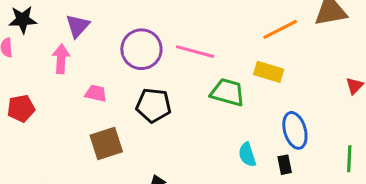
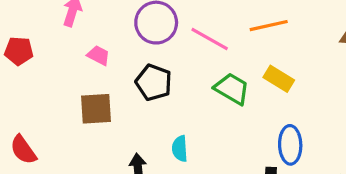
orange line: (280, 29) -> (269, 26), moved
cyan semicircle: (247, 155) -> (180, 149), moved

